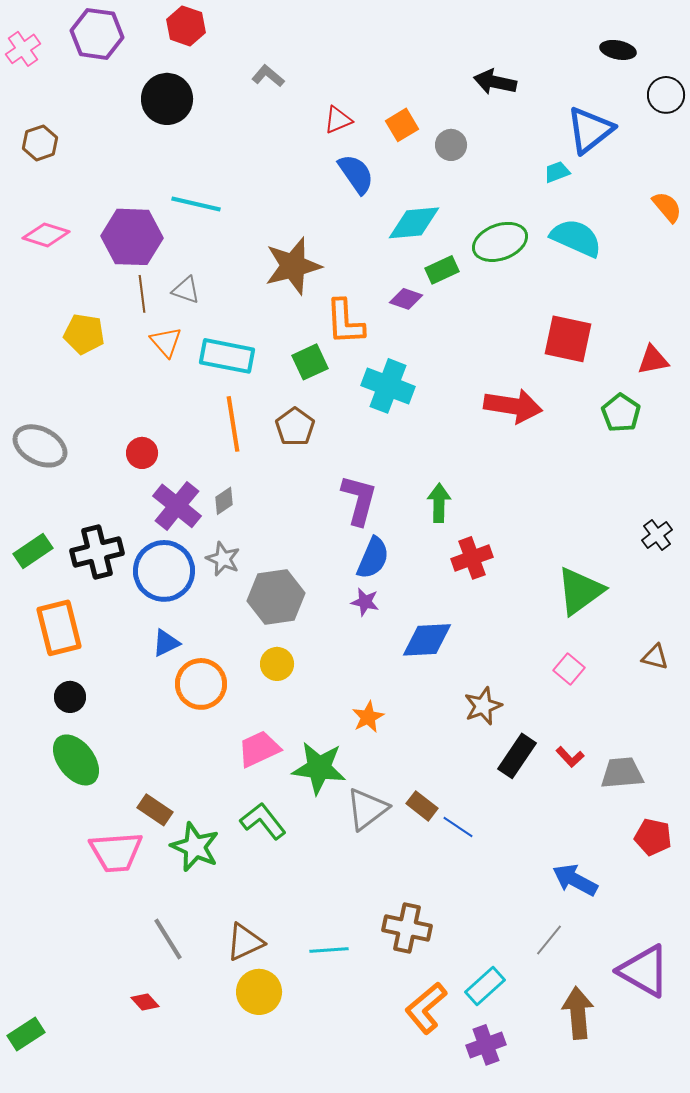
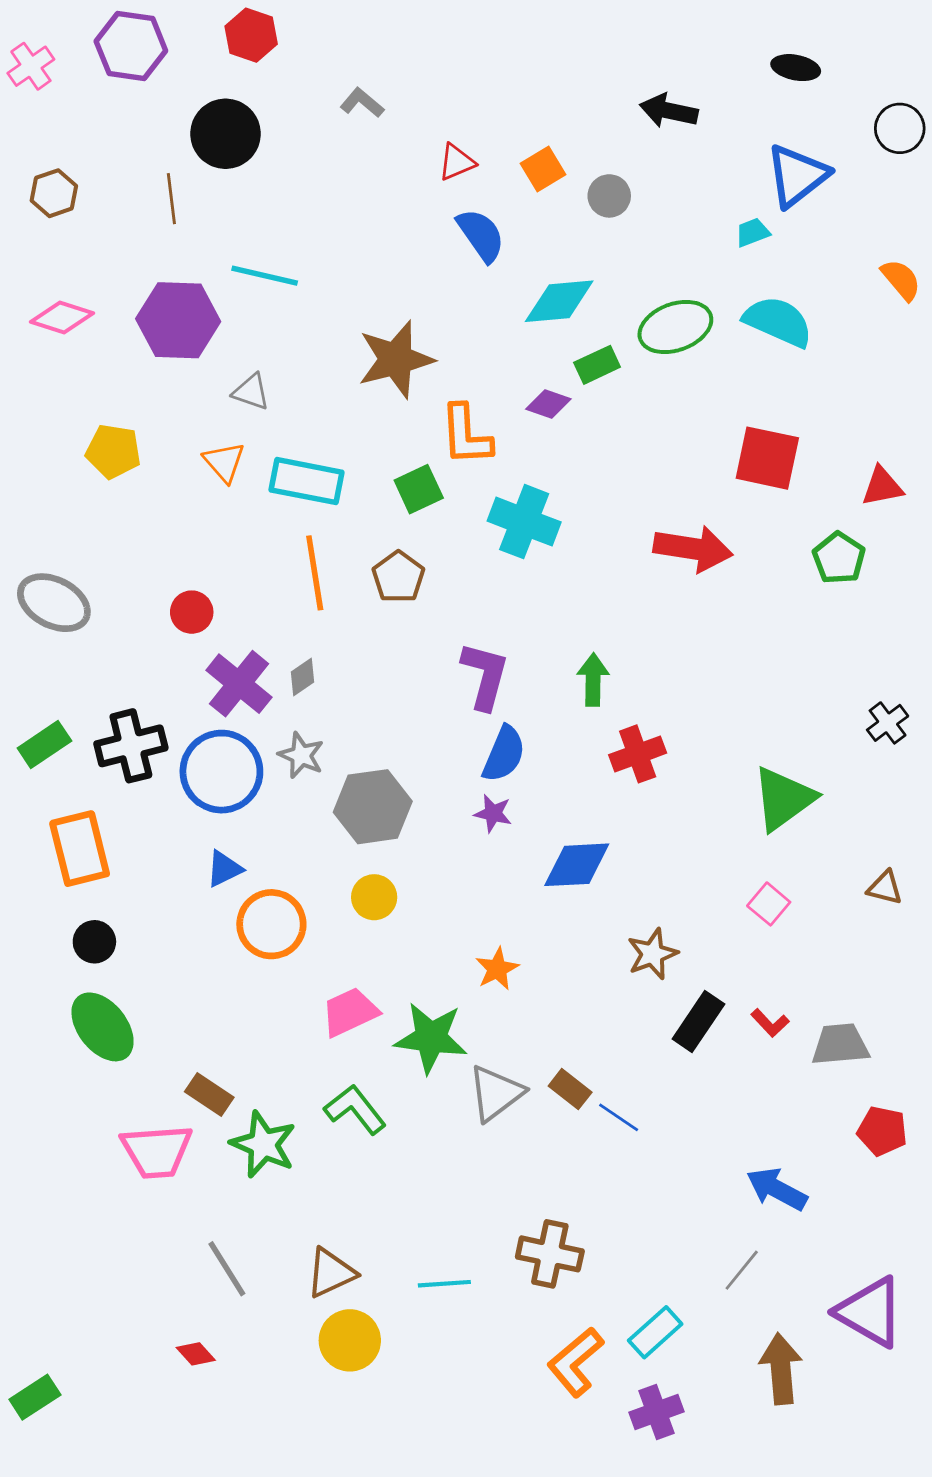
black ellipse: (618, 50) -> (796, 68), moved
brown line: (142, 294) -> (171, 199), moved

